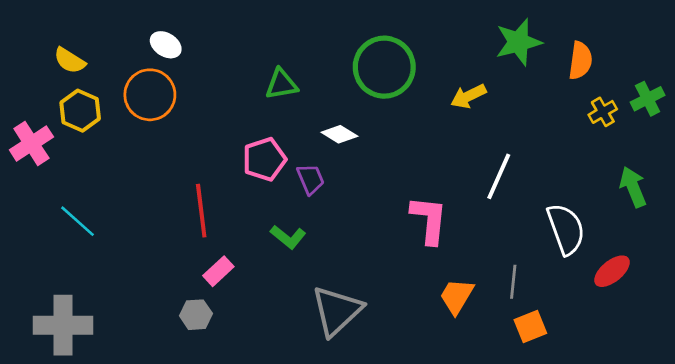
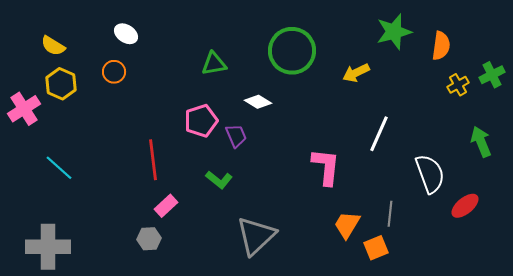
orange circle: (150, 95) -> (114, 72), size x0.6
orange square: (530, 326) -> (376, 248), moved

